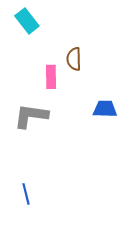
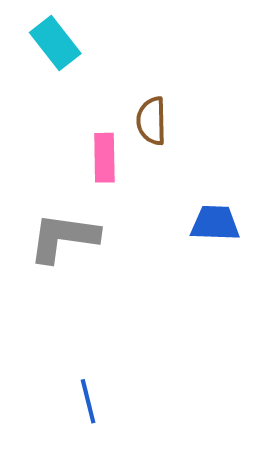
blue line: (26, 194) -> (88, 401), moved

